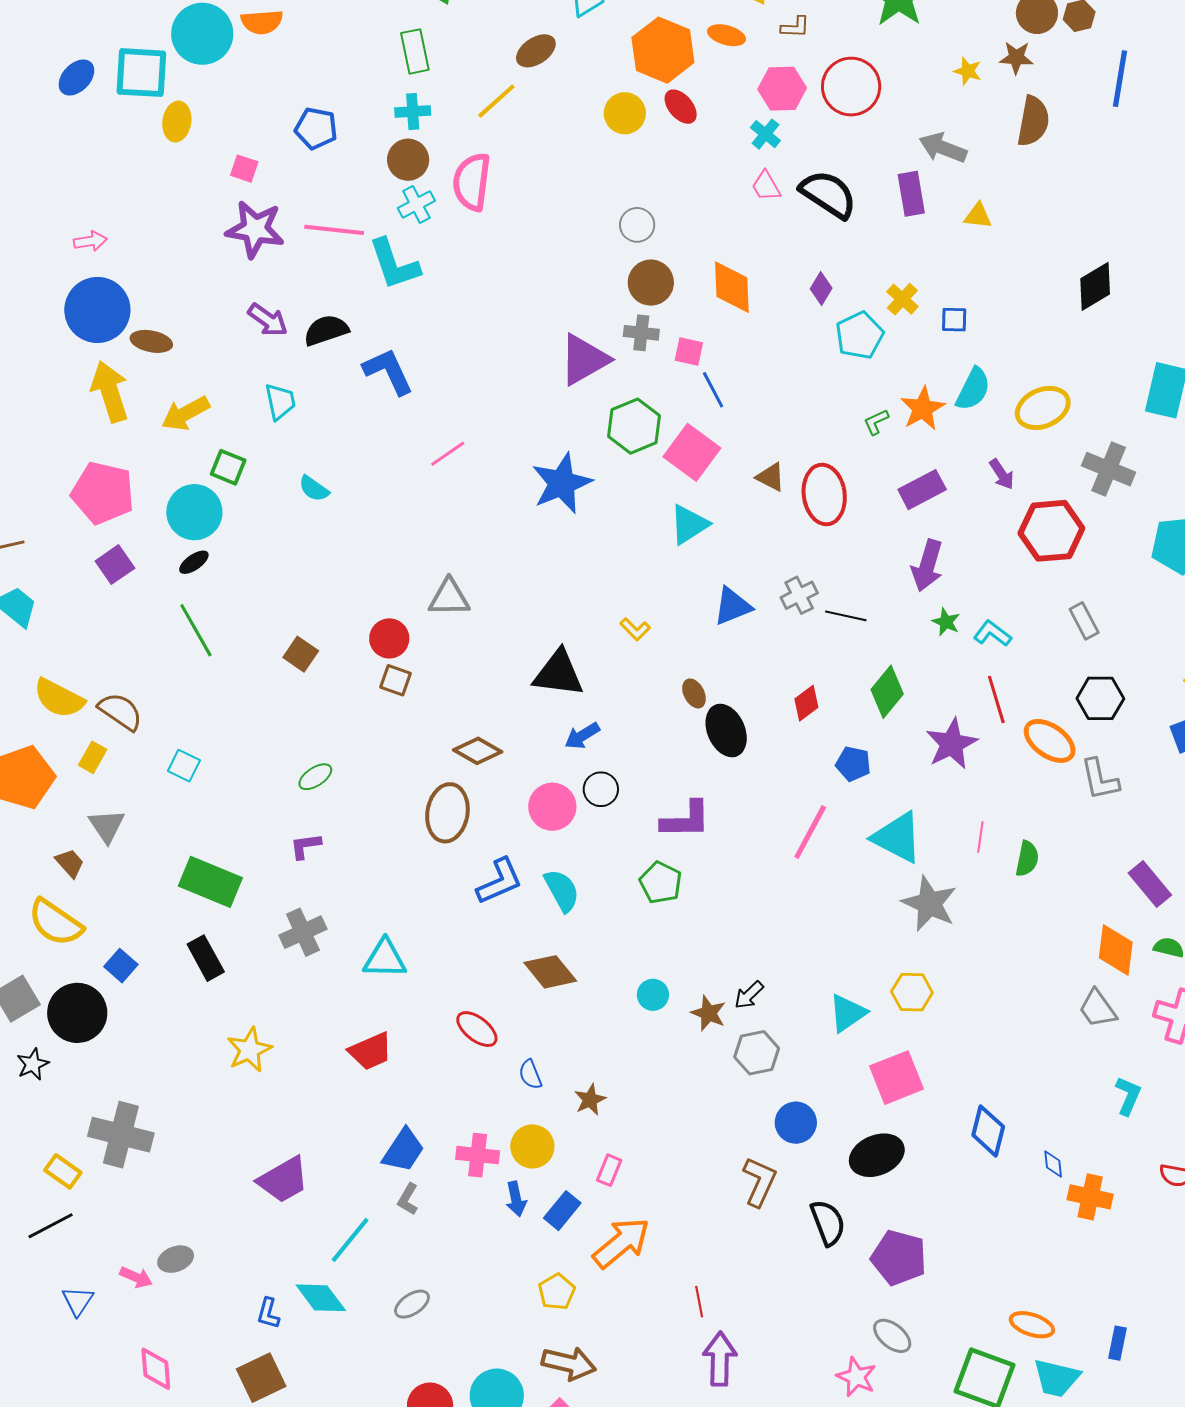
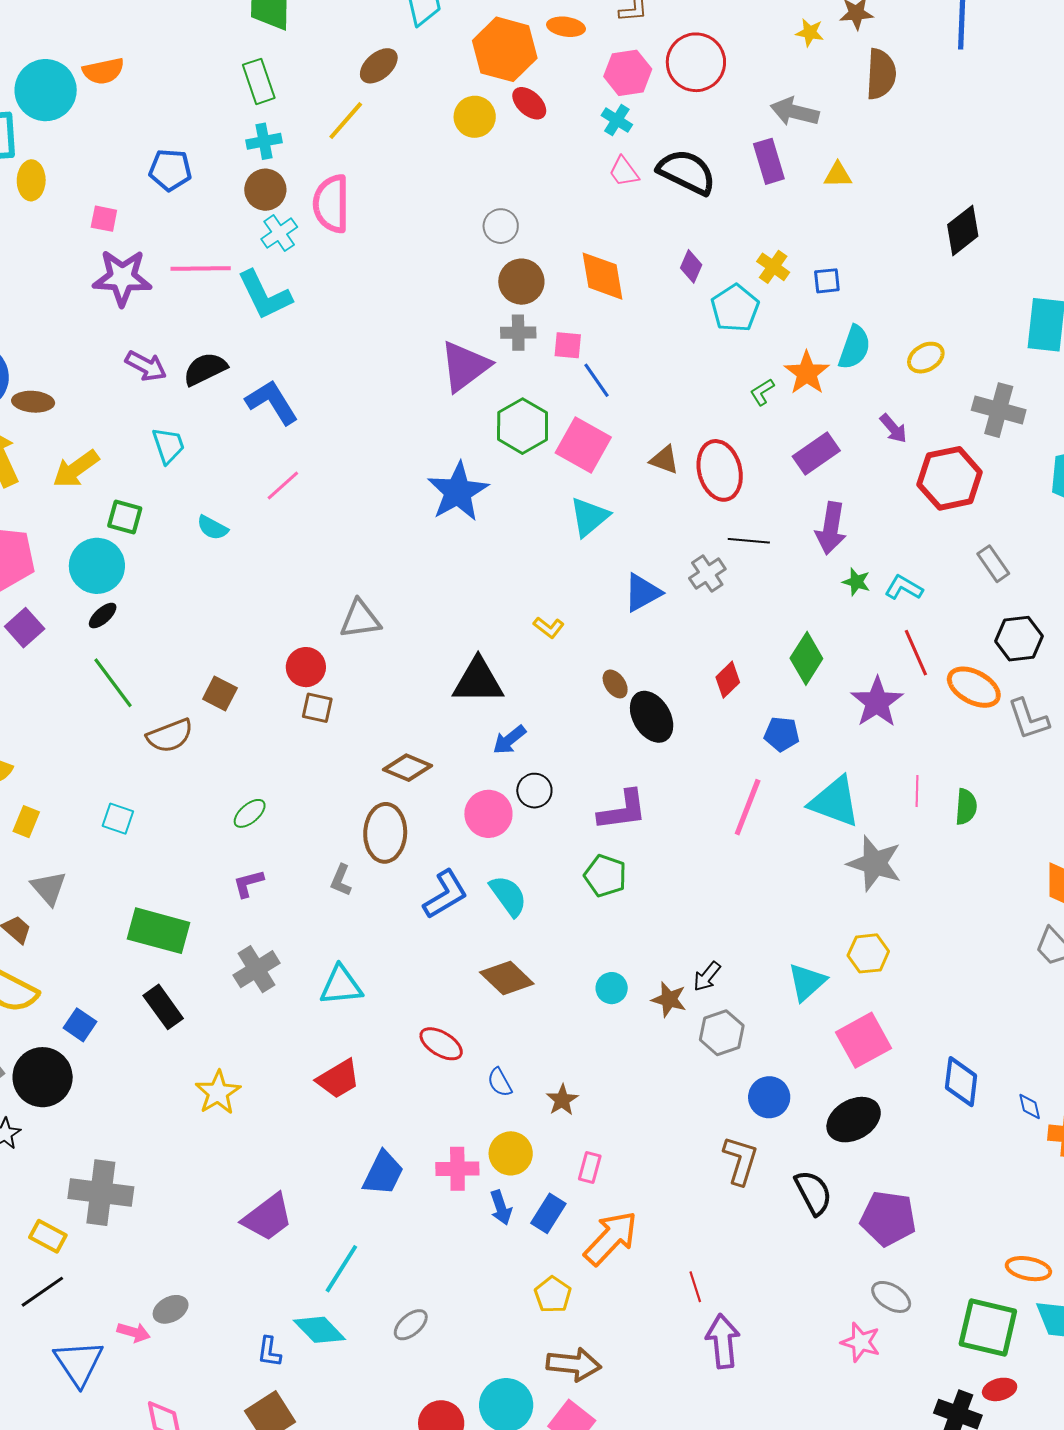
yellow ellipse: (1043, 408) -> (926, 358), size x0.7
pink line: (448, 454) -> (283, 485), moved
black line: (846, 616) -> (749, 541), moved
brown semicircle: (120, 711) -> (170, 736), moved, turned 132
gray L-shape: (408, 1199) -> (341, 880), moved
blue triangle: (78, 1301) -> (79, 1363), size x1.6

